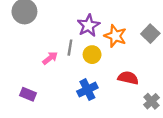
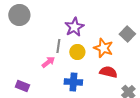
orange star: (115, 36) -> (103, 48), moved
pink arrow: (50, 58) -> (48, 62), moved
blue cross: (87, 90) -> (73, 82), turned 30

